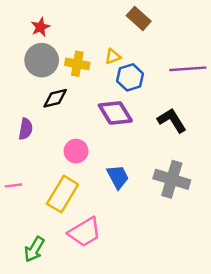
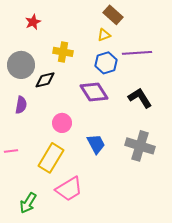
yellow triangle: (113, 56) -> (104, 35), moved
gray circle: (42, 60) -> (21, 65), moved
purple line: (188, 69) -> (137, 53), moved

